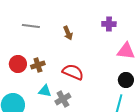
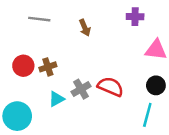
red semicircle: (73, 72) -> (111, 87), moved
cyan triangle: (45, 91) -> (56, 99), turned -40
gray cross: (63, 99) -> (81, 89), moved

